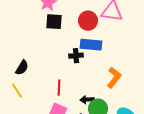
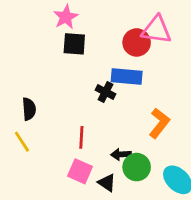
red circle: (88, 21) -> (137, 42), moved
black cross: (76, 56) -> (105, 92), turned 32
black semicircle: (22, 68) -> (29, 109), turned -35

